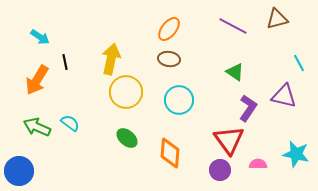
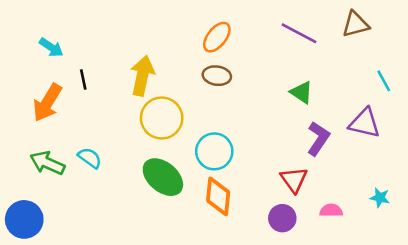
cyan circle: (179, 100) -> (214, 151), moved
green ellipse: (127, 138) -> (163, 177), size x1.5
red triangle: (229, 140) -> (294, 180), size x0.7
cyan star: (296, 154) -> (380, 198), size x0.6

